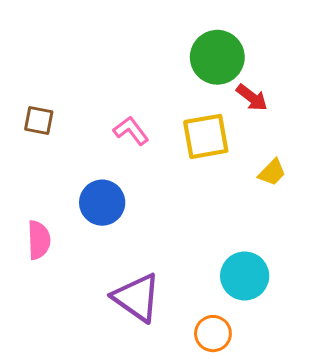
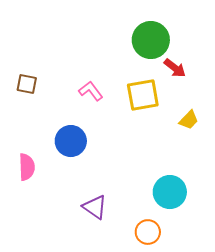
purple triangle: (137, 298) -> (95, 207), size x0.7

